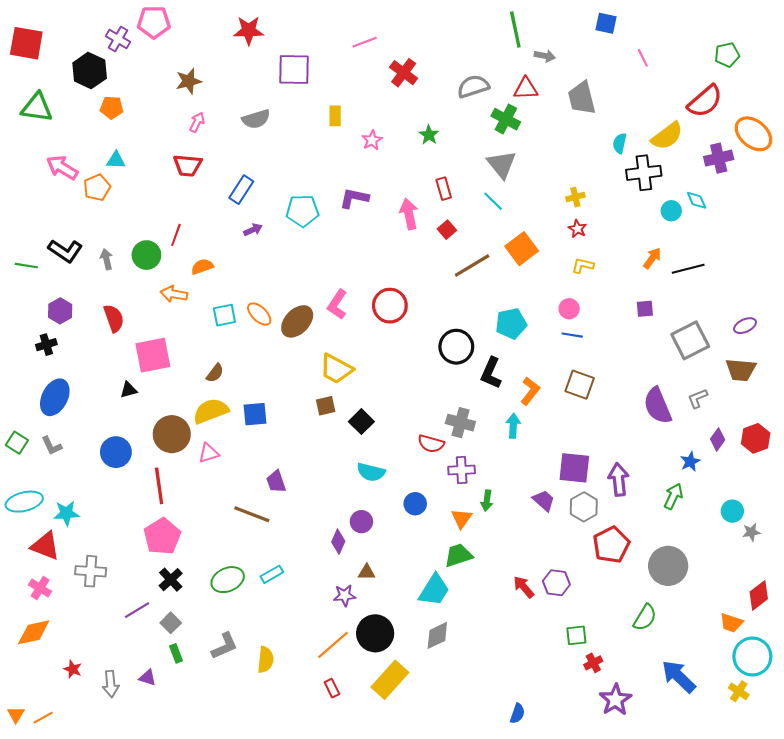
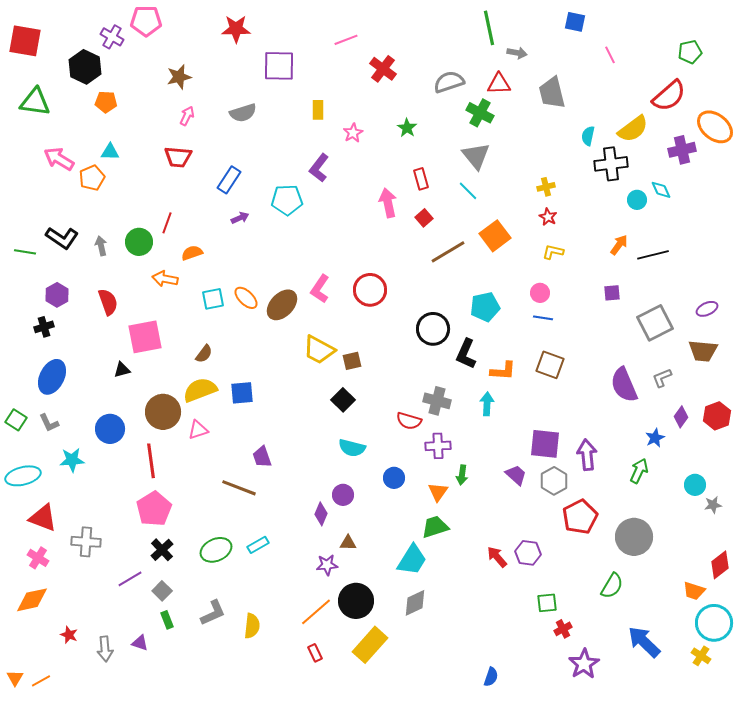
purple L-shape: (354, 198) -> (319, 168), moved, turned -64
orange L-shape: (530, 391) -> (503, 371), turned 56
brown square: (326, 406) -> (352, 361), moved
cyan star: (66, 513) -> (72, 460), moved

